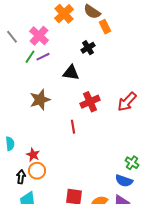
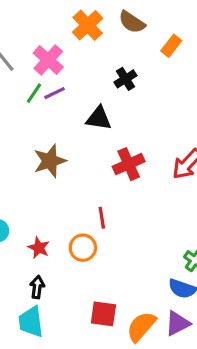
orange rectangle: (105, 27) -> (171, 46), moved, turned 64
red line: (73, 127) -> (102, 218), moved
orange circle: (37, 171) -> (83, 248), moved
black arrow: (21, 177) -> (37, 287), moved

